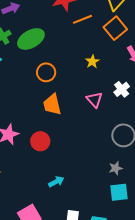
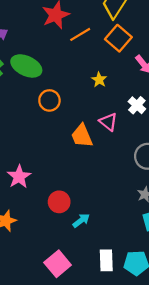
green ellipse: (31, 39) -> (26, 66), turned 64
orange trapezoid: (52, 105) -> (82, 136), moved
red circle: (40, 141) -> (59, 202), moved

